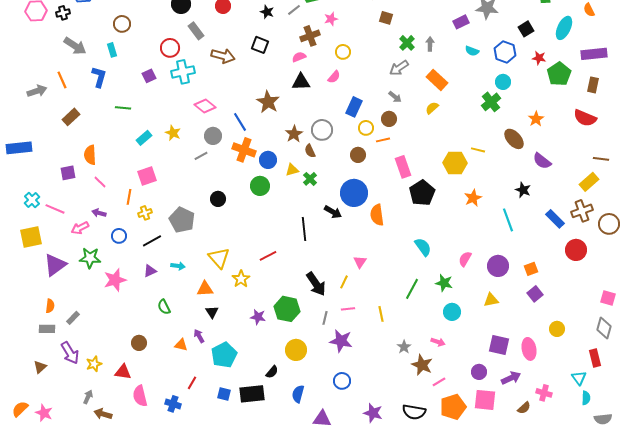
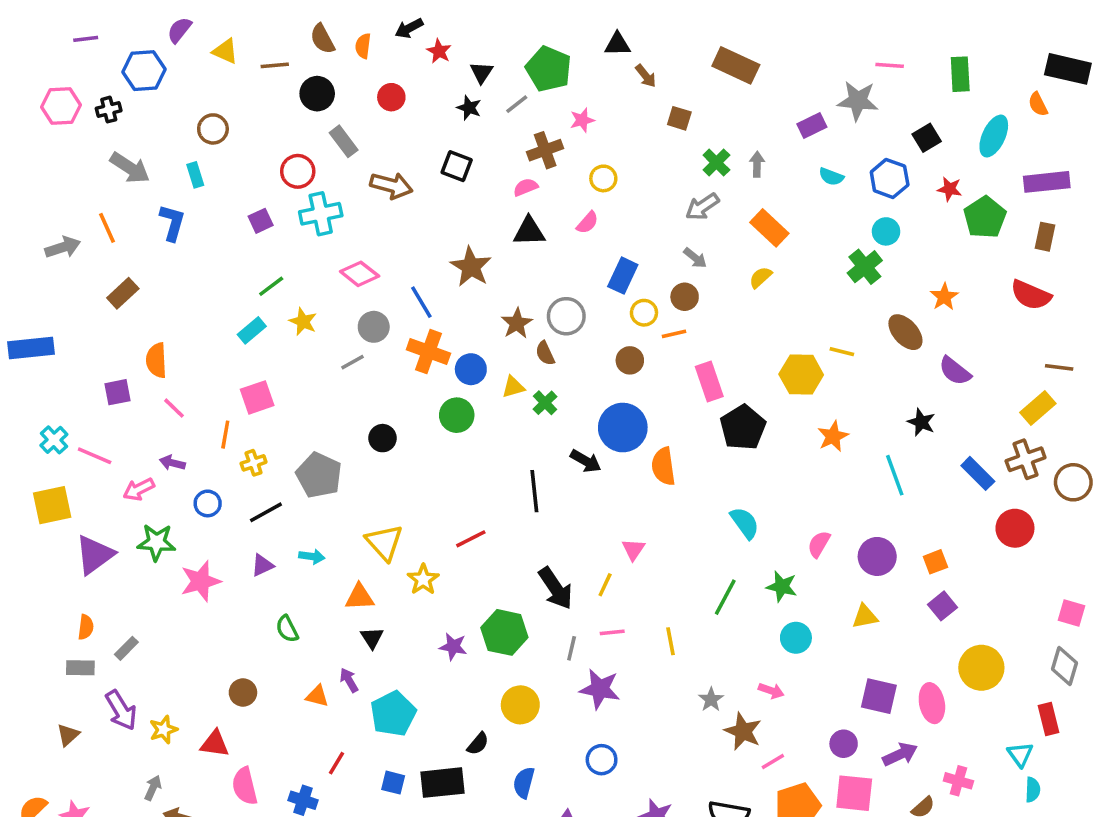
green line: (123, 108) -> (271, 286), moved, turned -42
yellow circle: (557, 329) -> (981, 668), size x1.6

